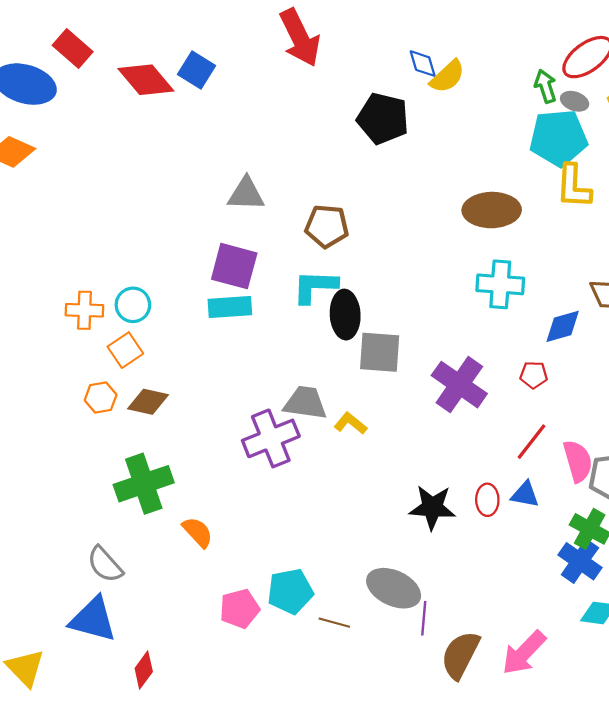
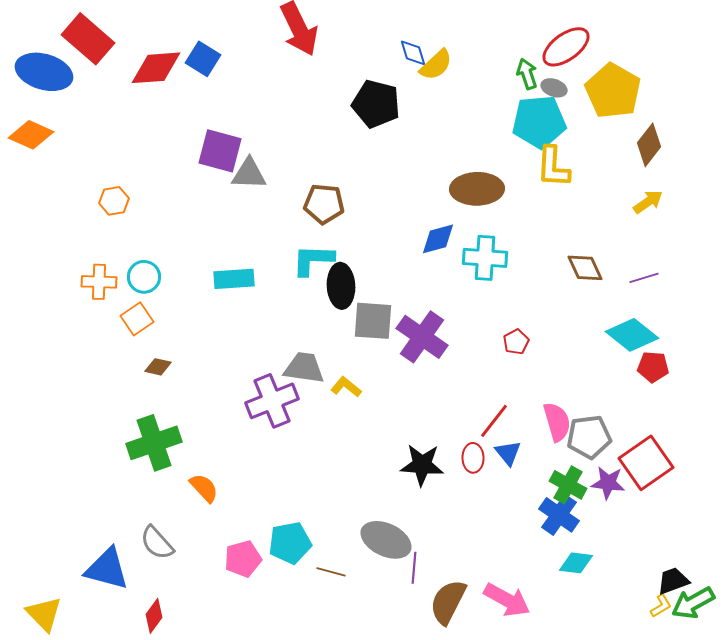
red rectangle: (73, 48) -> (88, 39), size x1.4
red diamond: (146, 80) -> (156, 68), turned -54
purple square: (234, 266) -> (220, 151), moved
blue diamond: (563, 326) -> (438, 239), moved
red pentagon: (534, 375) -> (516, 342), turned -30
purple cross: (459, 385) -> (422, 337), moved
orange hexagon: (101, 397) -> (114, 201), moved
brown diamond: (148, 402) -> (158, 367), size x0.7
red line: (531, 442) -> (494, 421), moved
blue triangle: (525, 494) -> (508, 453), turned 40
gray semicircle: (105, 564) -> (157, 543), moved
pink arrow: (524, 653) -> (507, 600), turned -105

